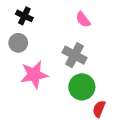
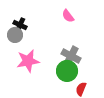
black cross: (24, 16) -> (20, 25), moved
gray cross: (75, 55) -> (71, 56), moved

